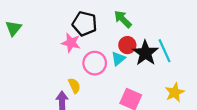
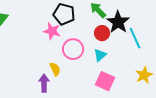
black star: (145, 53) -> (118, 22), moved
cyan triangle: (118, 59) -> (100, 55), moved

